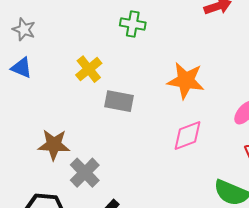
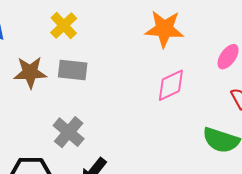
gray rectangle: (119, 101) -> (73, 70), moved
brown star: (54, 145) -> (30, 72), moved

